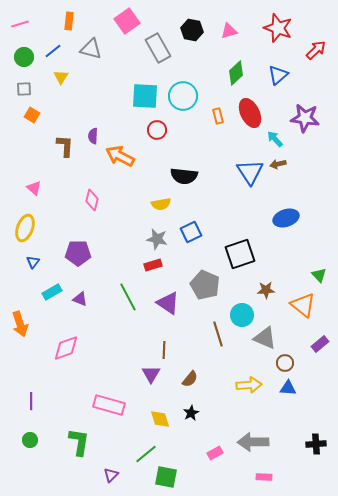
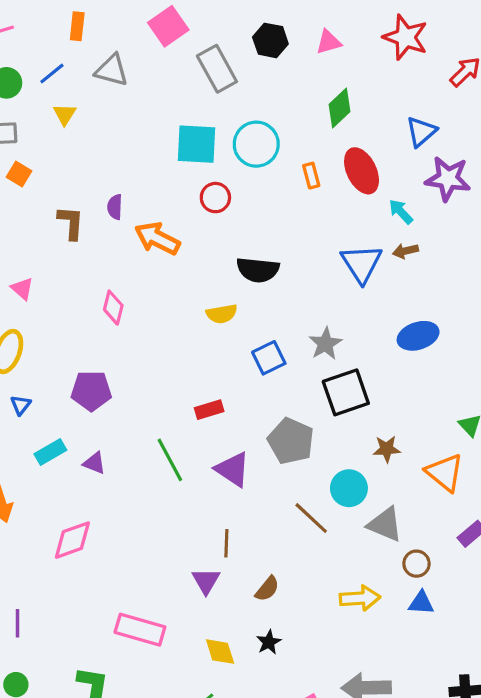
blue triangle: (278, 75) -> (421, 132), moved
gray star: (157, 239) -> (325, 344), moved, turned 30
brown line: (218, 334) -> (311, 518), turned -30

